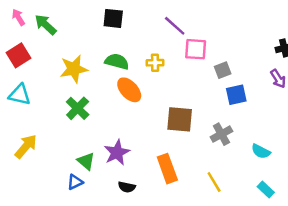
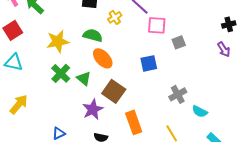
yellow cross: (155, 63) -> (115, 17), moved, turned -32
blue square: (236, 95) -> (149, 63), moved
brown square: (180, 119) -> (114, 91), moved, turned 30
cyan semicircle: (261, 151) -> (200, 111), moved
green triangle: (86, 161) -> (84, 78), moved

